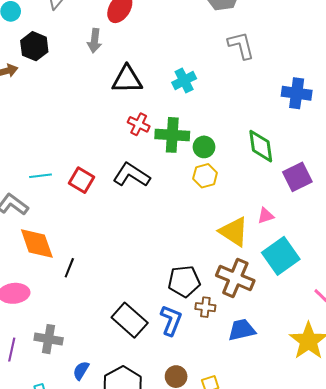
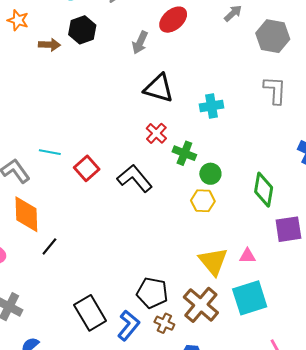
green cross: (172, 135) -> (184, 153), size x0.7

